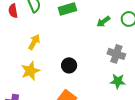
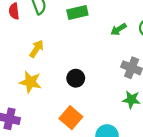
yellow star: (30, 71) -> (30, 82), turned 30

